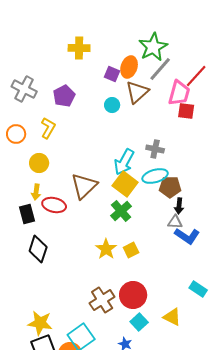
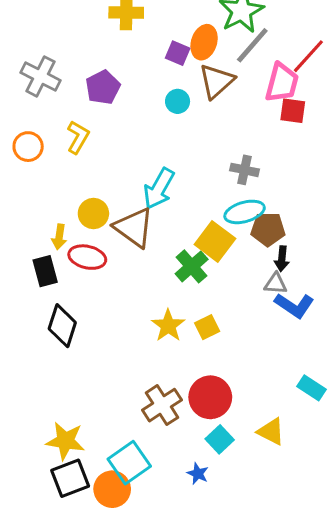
cyan arrow: (124, 162) -> (159, 189), moved
yellow circle: (39, 163) -> (93, 213), moved
yellow square: (125, 184) -> (215, 242), moved
brown triangle: (84, 186) -> (134, 228), turned -40

